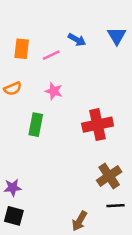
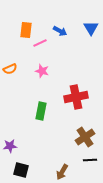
orange rectangle: (22, 49) -> (26, 30), moved
green rectangle: (36, 125) -> (41, 111), moved
black square: (14, 216) -> (21, 170), moved

